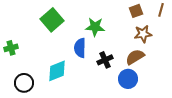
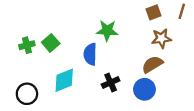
green square: (52, 20) -> (51, 43), moved, size x0.7
green cross: (11, 48) -> (27, 45), moved
black cross: (105, 60) -> (111, 83), moved

